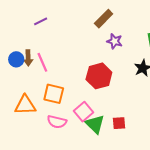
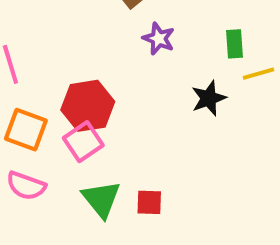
red hexagon: (99, 76) -> (88, 106), moved
pink square: (83, 112) -> (83, 142), moved

